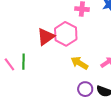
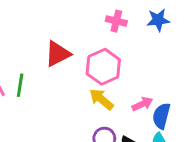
pink hexagon: (66, 34) -> (103, 67), moved

